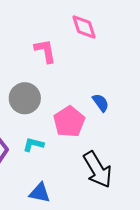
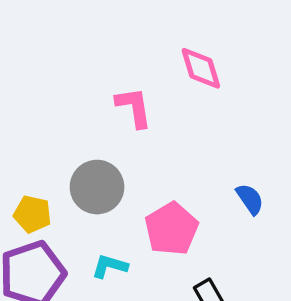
blue semicircle: (101, 103) -> (250, 199), moved

